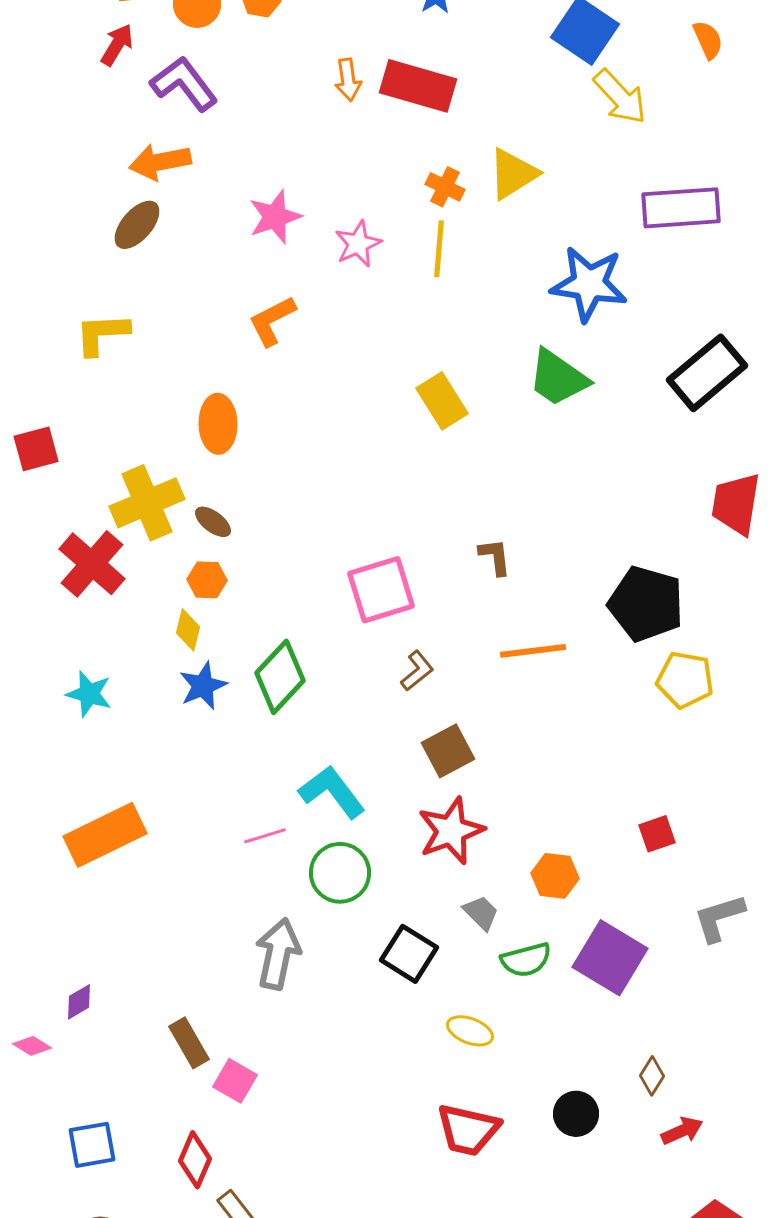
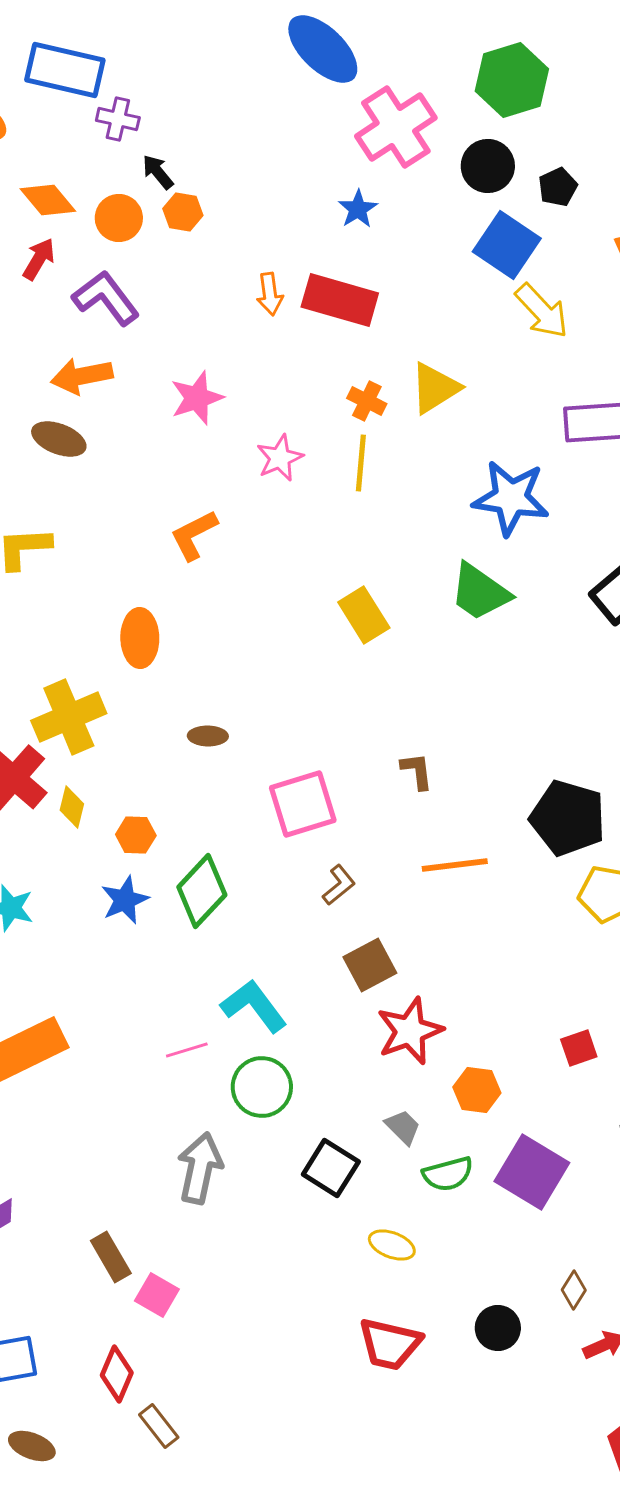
pink star: (275, 217) -> (197, 398), moved
brown ellipse: (137, 225) -> (59, 439), turned 70
brown ellipse: (213, 522) -> (208, 736), moved, turned -36
orange hexagon: (207, 580) -> (136, 835), moved
yellow diamond: (188, 630) -> (72, 807), moved
red star: (451, 831) -> (410, 1031), moved

